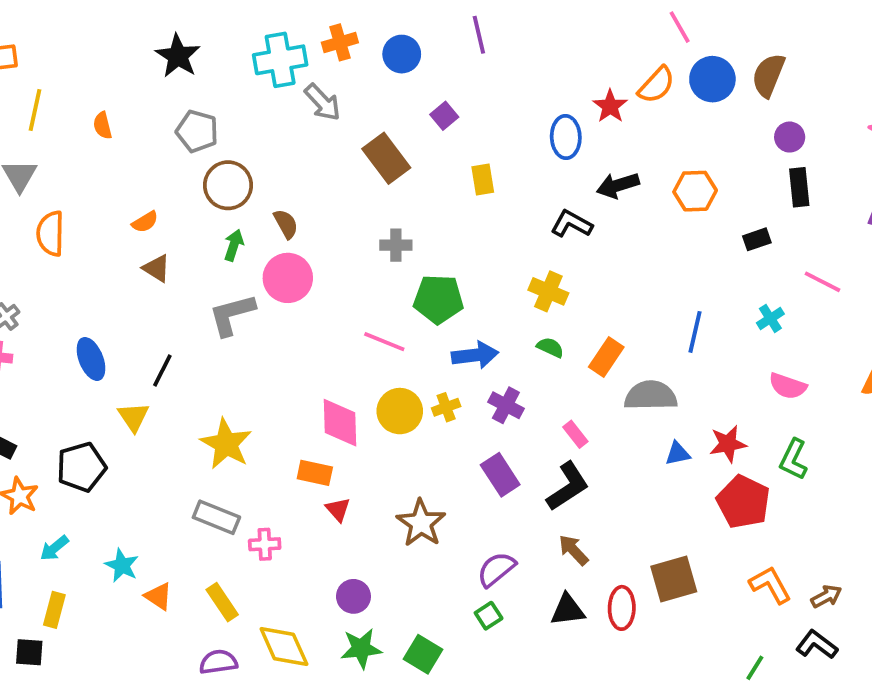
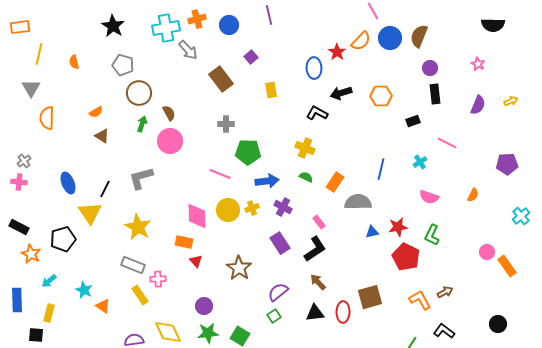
gray L-shape: (232, 315) -> (141, 178), moved
yellow triangle: (133, 417) -> (90, 213), size x1.4
brown arrow: (826, 596) -> (445, 292), moved
yellow rectangle: (222, 602) -> (140, 295), moved

